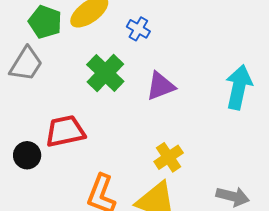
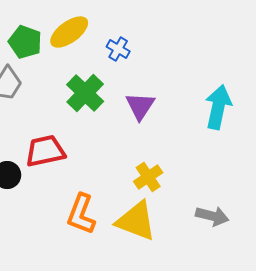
purple triangle: (161, 86) -> (140, 106), turned -36

